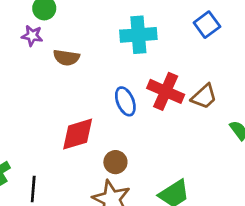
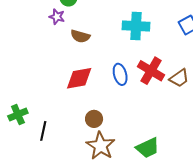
red diamond: (78, 134) -> (79, 78), moved
brown circle: (115, 162) -> (94, 119), moved

